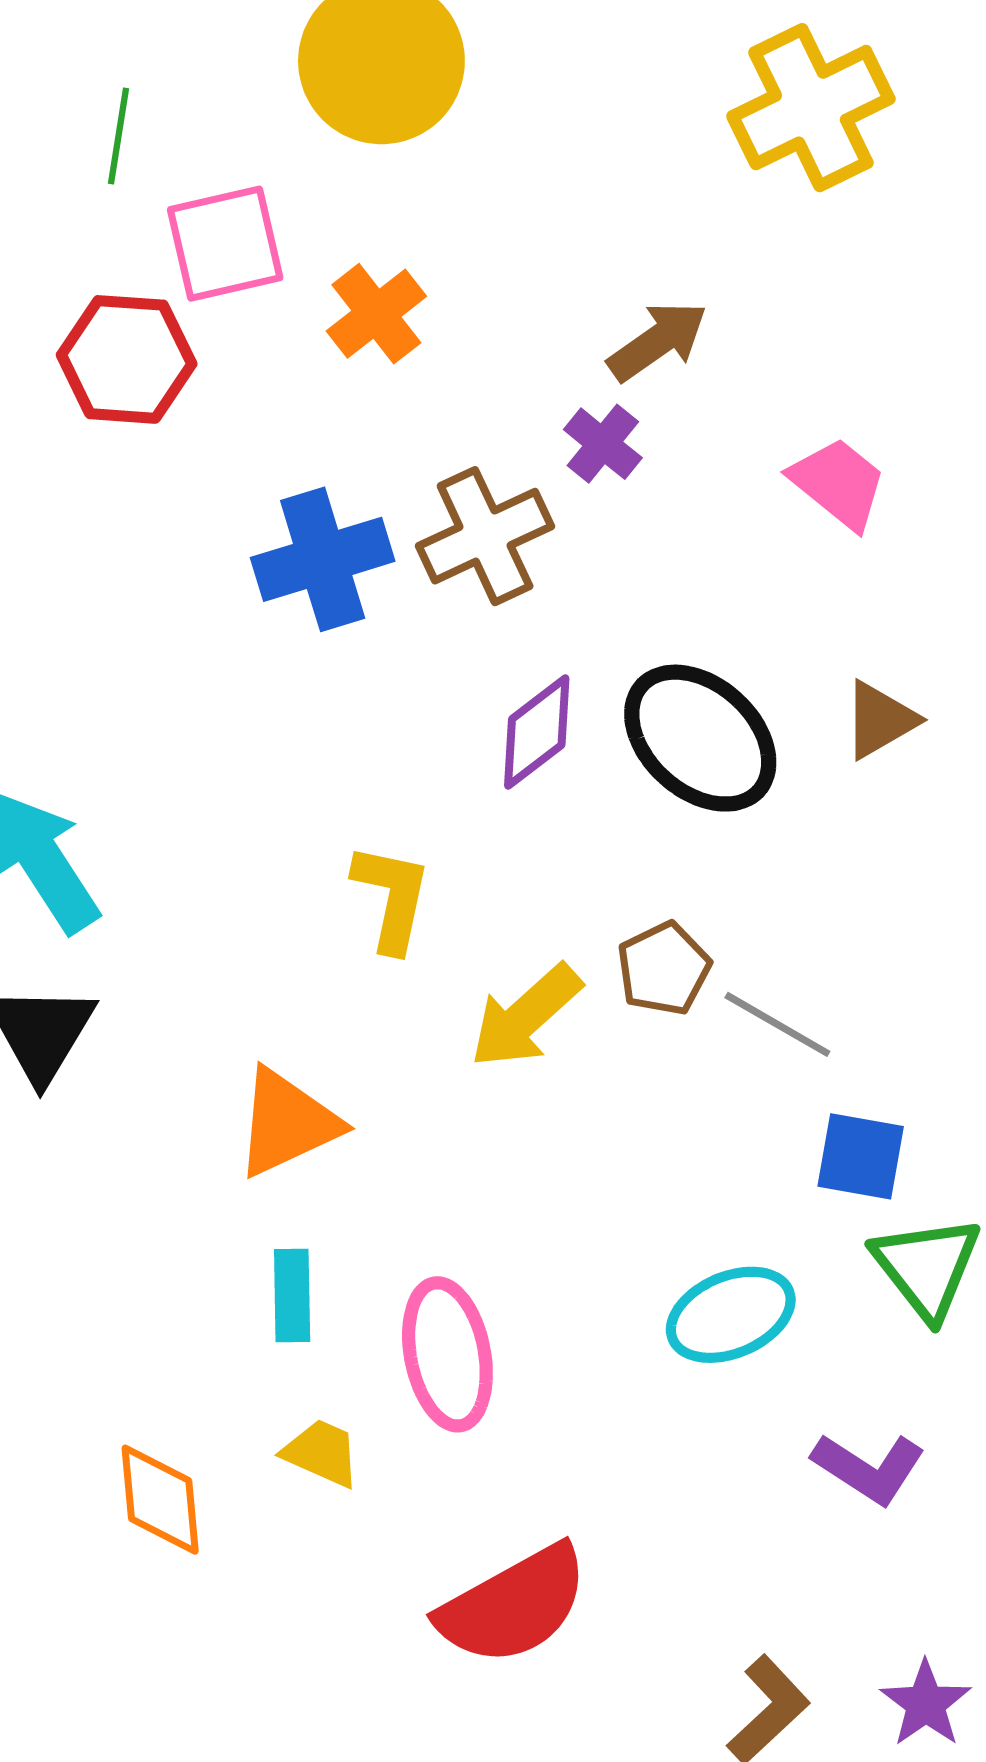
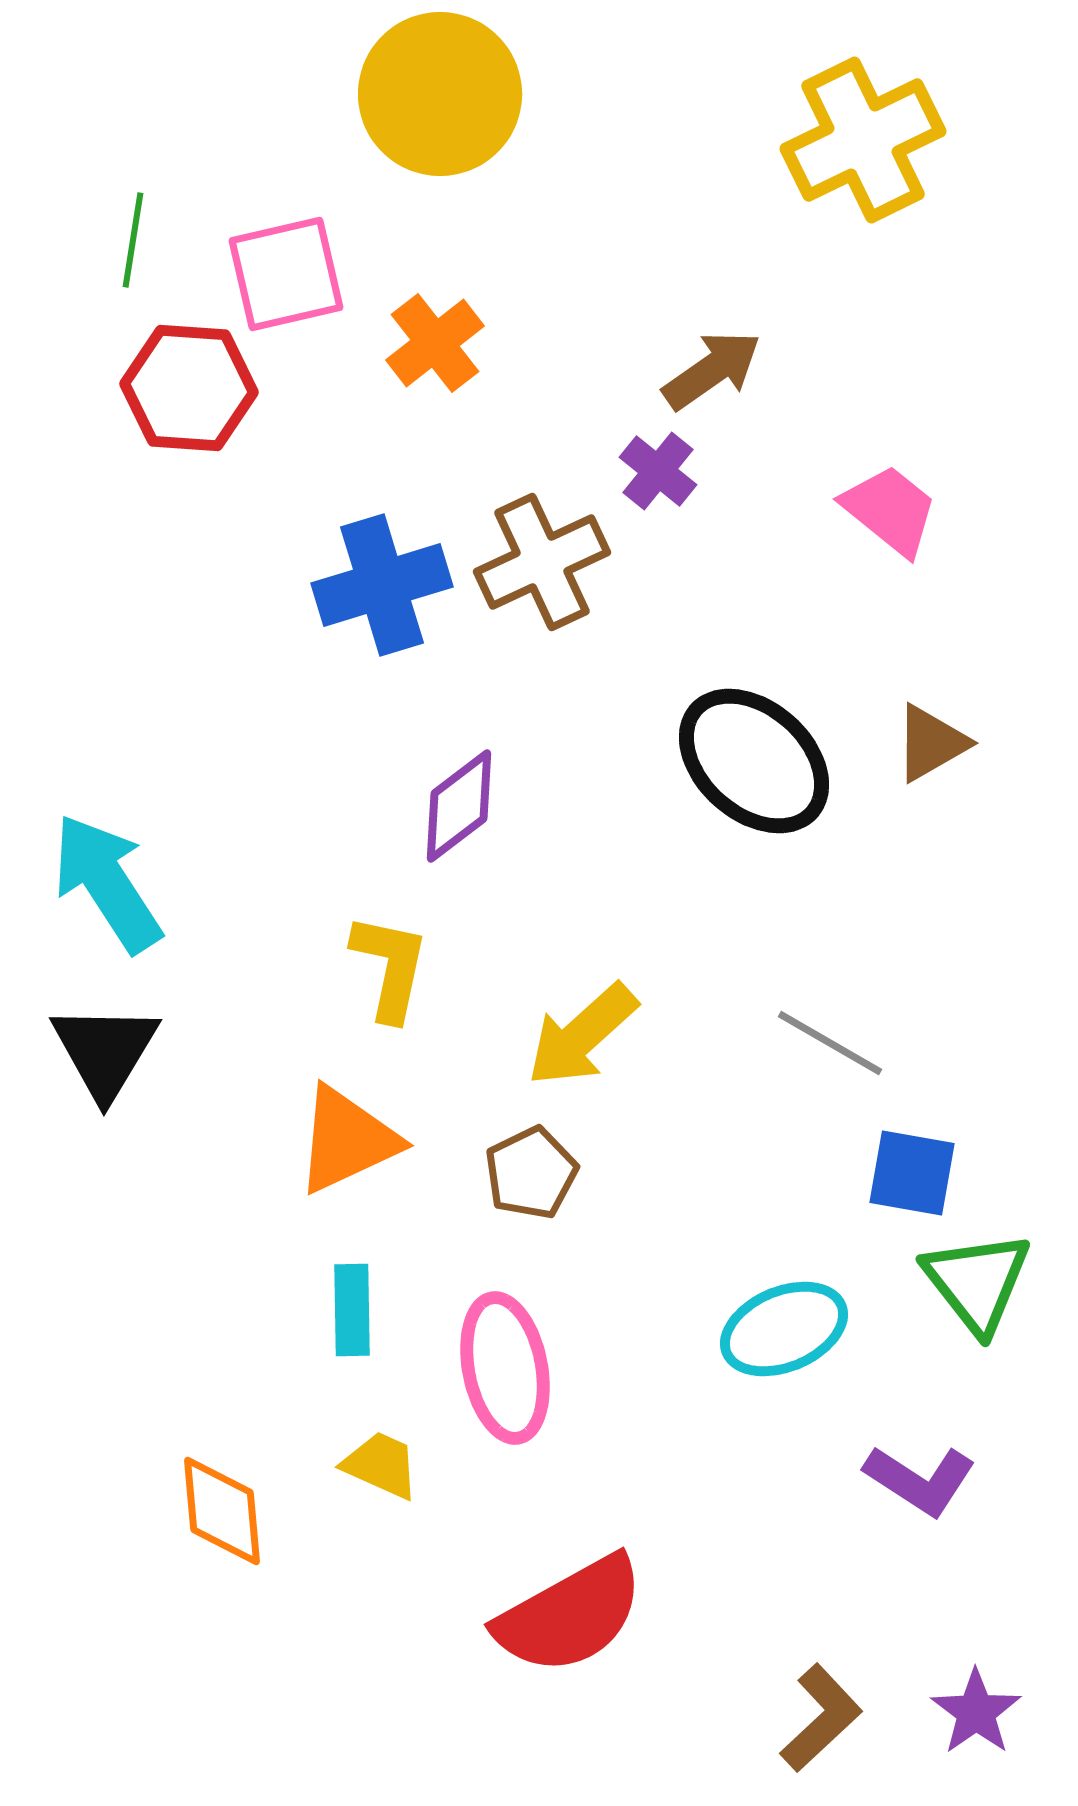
green line: (118, 136) -> (133, 240), moved
purple diamond: (537, 732) -> (459, 806), moved
yellow L-shape: (392, 898) -> (390, 967), moved
brown pentagon: (664, 969) -> (531, 1173), moved

